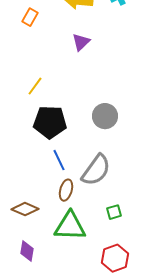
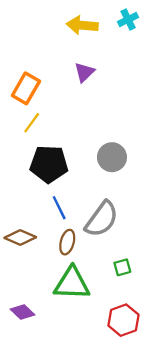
orange rectangle: (30, 17) -> (26, 88), moved, size x1.5
brown diamond: (25, 209) -> (20, 237), moved
purple diamond: (27, 251) -> (22, 312), turned -55

